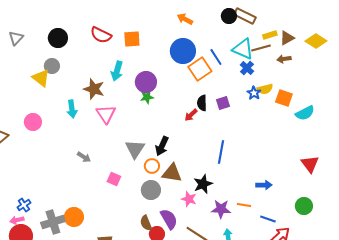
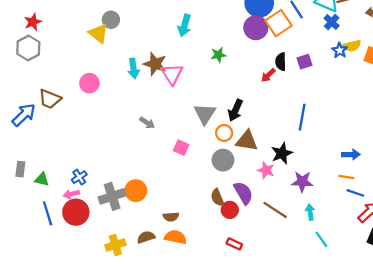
purple circle: (146, 82) -> (256, 28), moved
brown star: (94, 89) -> (155, 64), moved
orange line: (244, 205) -> (346, 177), moved

